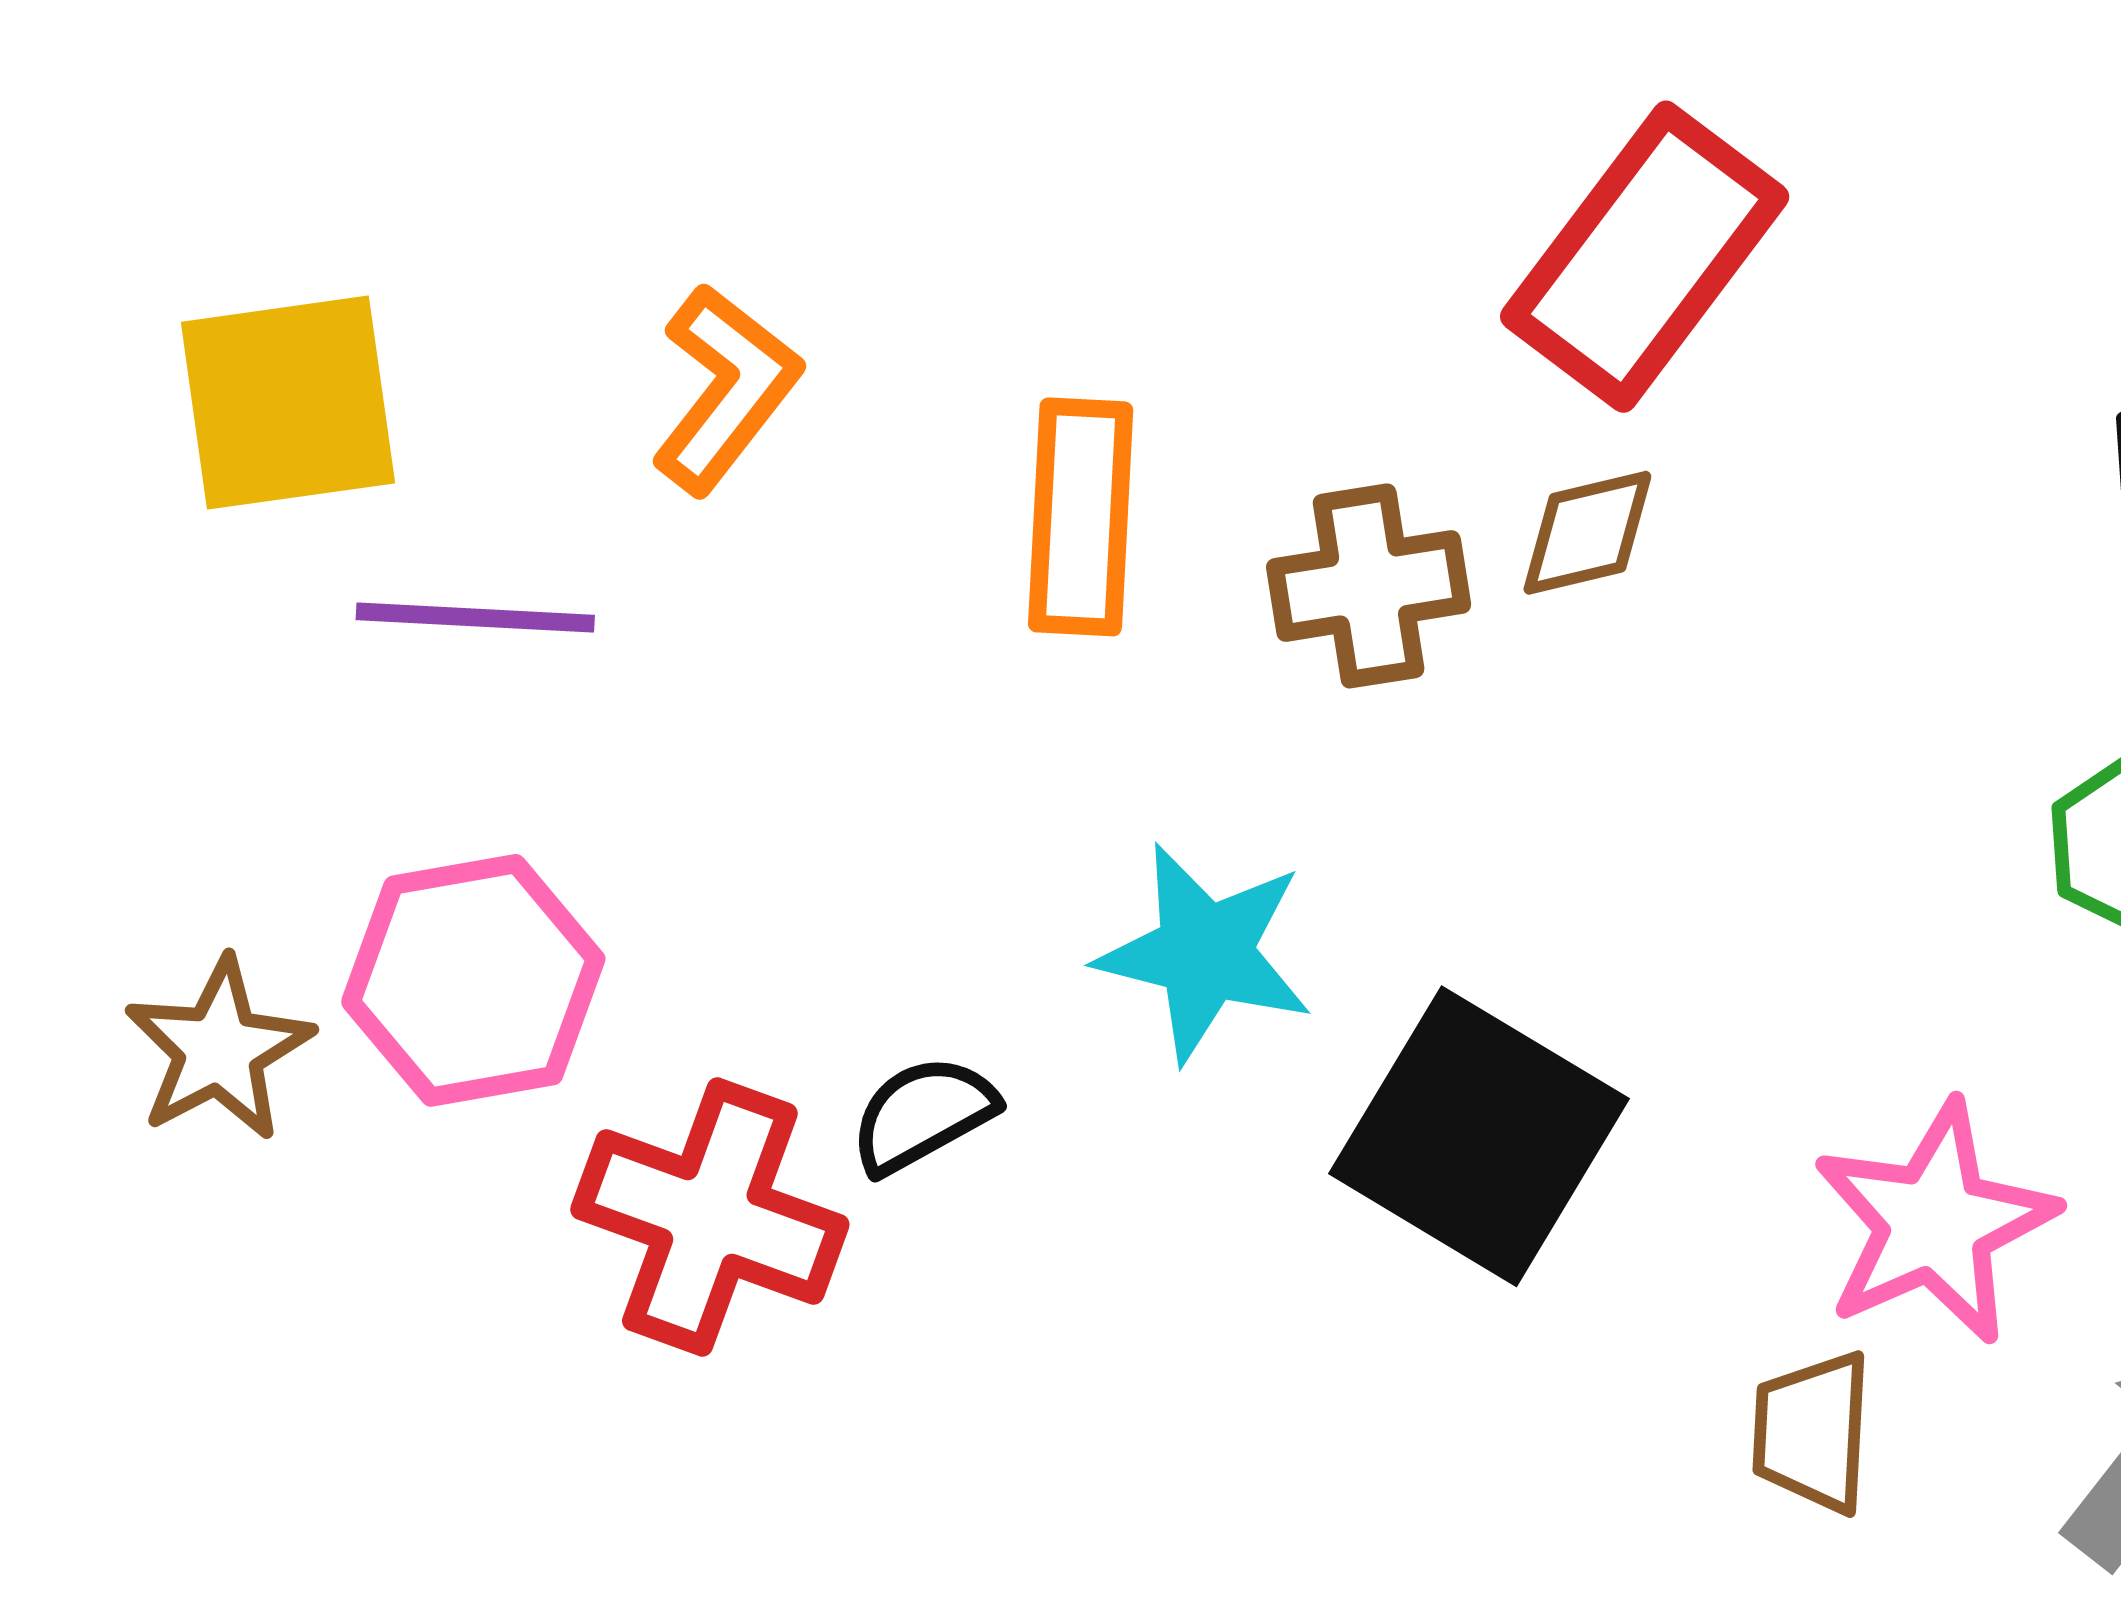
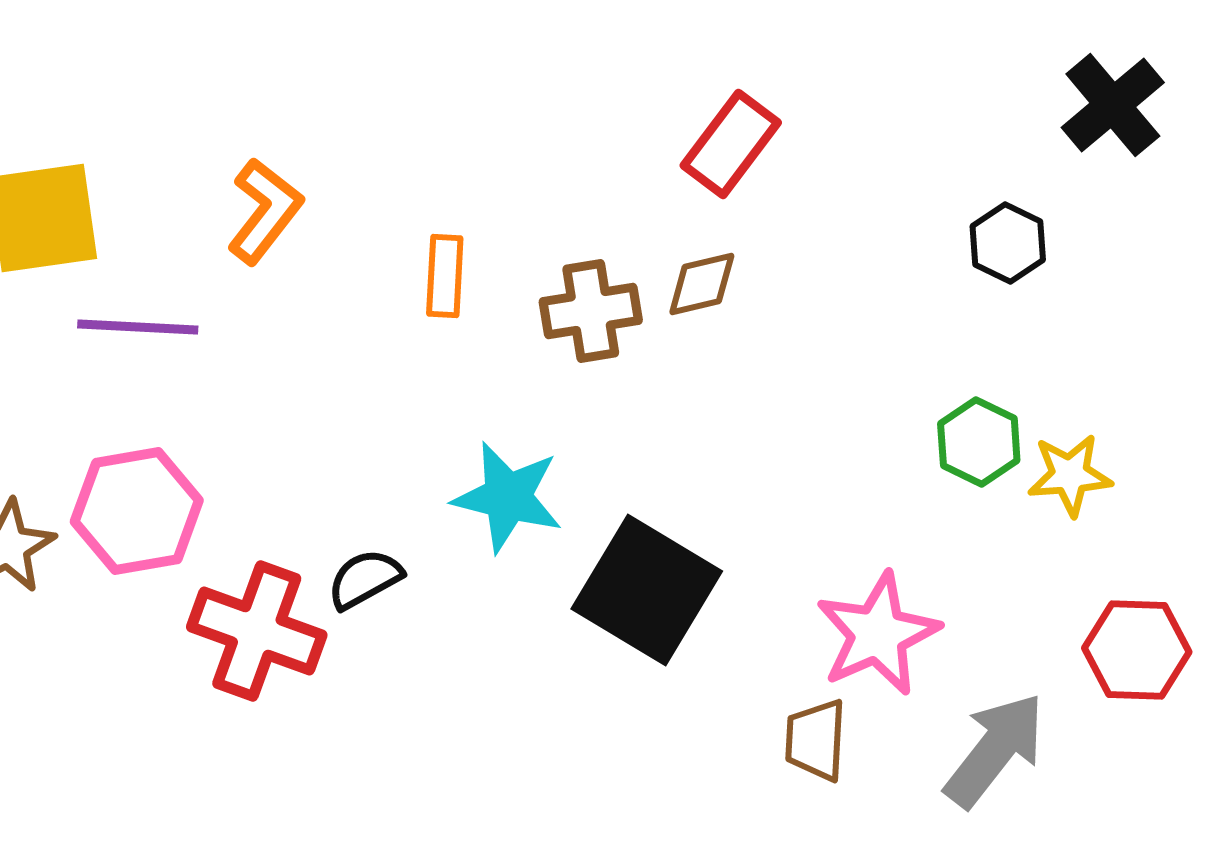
red rectangle: (1645, 257) -> (731, 144), size x0.7
orange rectangle: (1081, 517) -> (445, 276), size x0.7

